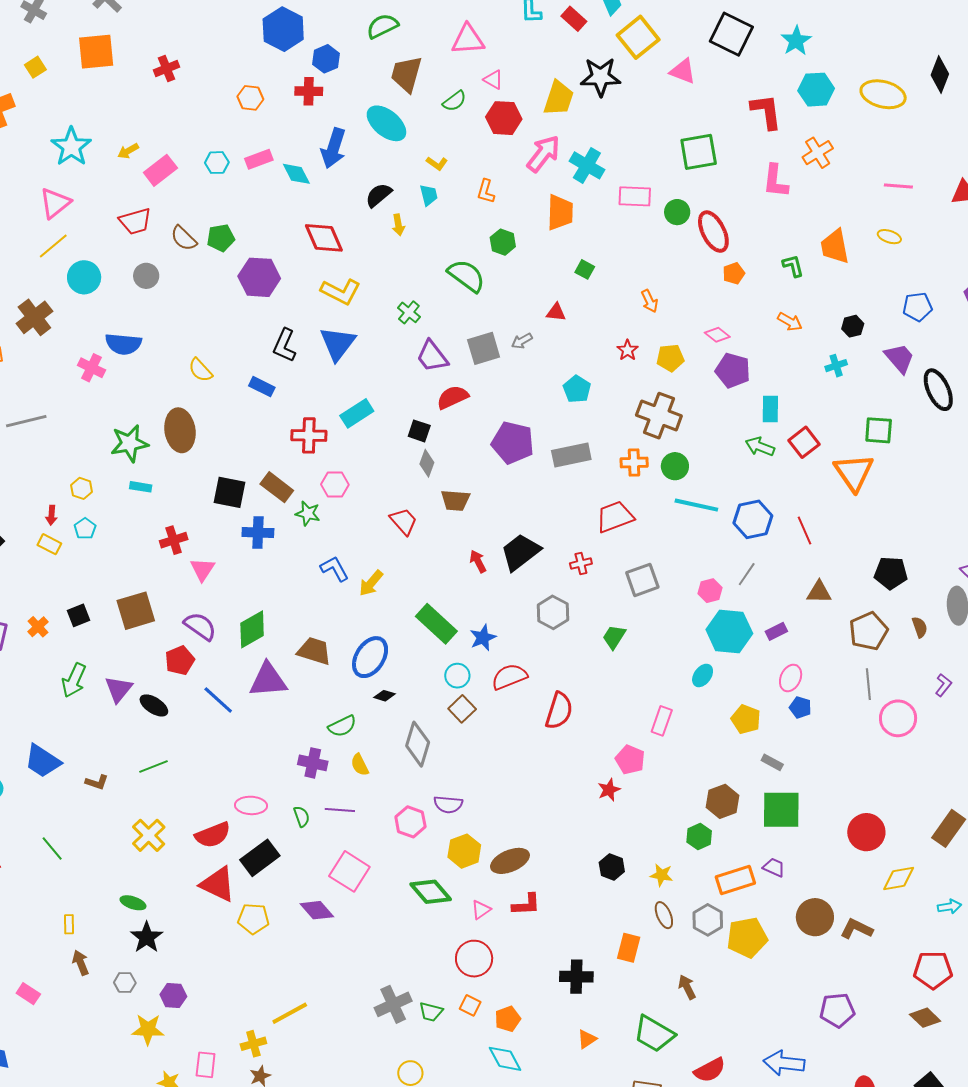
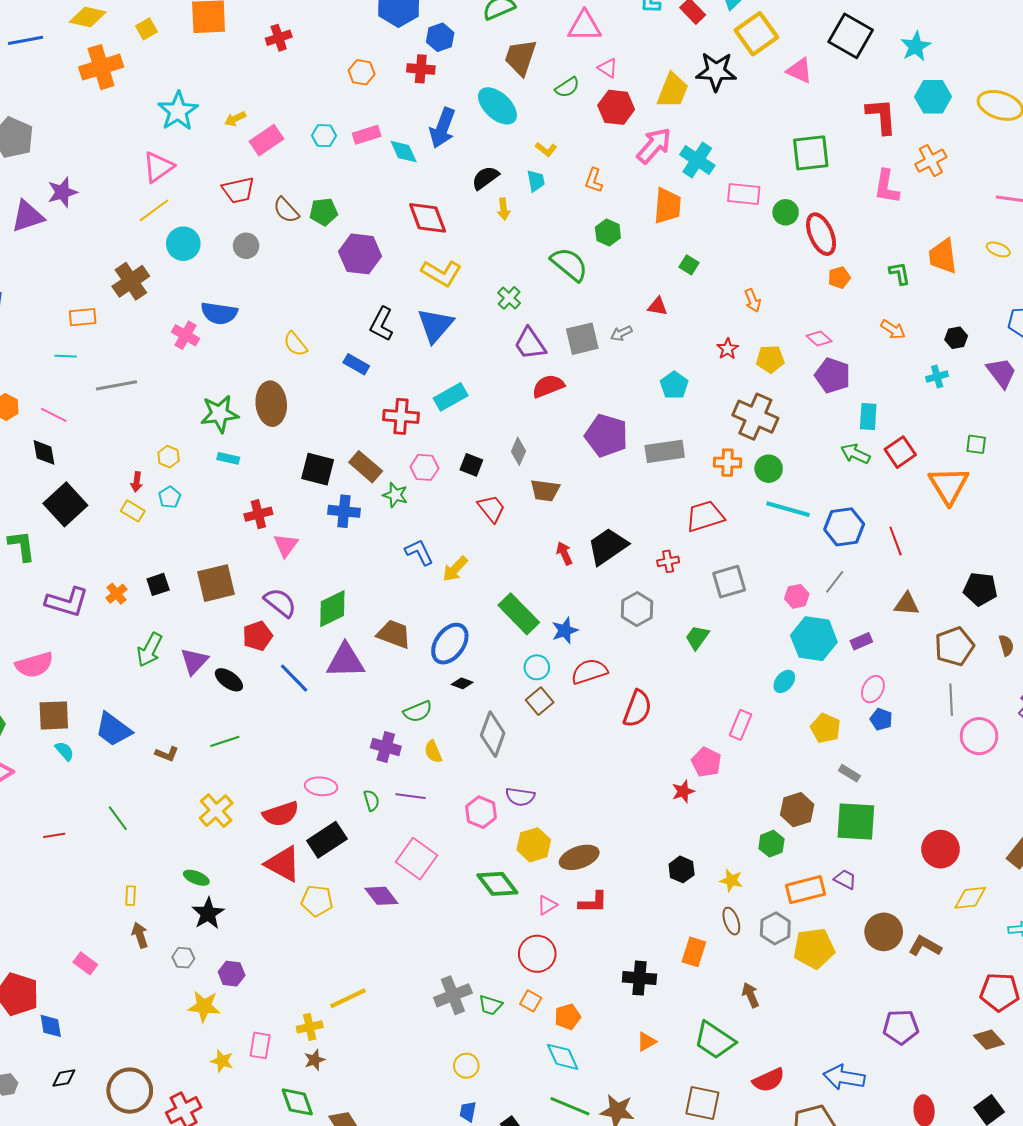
green square: (879, 430) -> (976, 444), size x0.7
black square: (419, 431) -> (471, 465), moved

